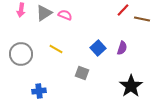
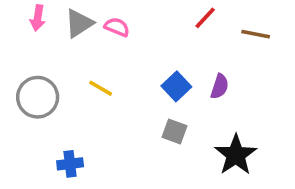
red line: (123, 10) -> (205, 18), moved
gray square: (82, 73) -> (175, 131), moved

